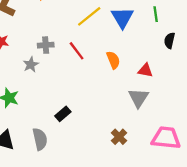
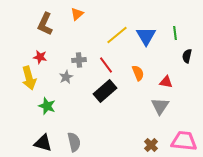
black rectangle: (63, 114) -> (105, 91), moved, size x1.6
brown cross: (119, 137) -> (151, 145), moved

